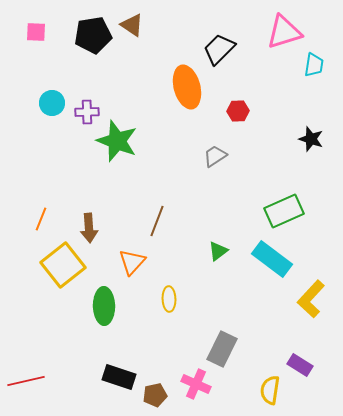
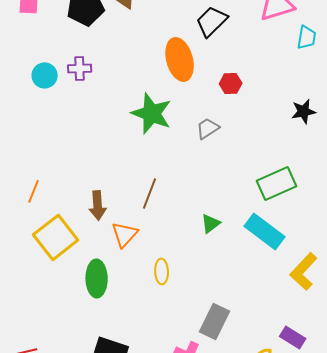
purple cross: (87, 112) -> (80, 68), moved
black star: (311, 139) -> (304, 111), turned -30
green star: (117, 141) -> (152, 113), moved
brown arrow: (89, 228) -> (98, 205), moved

